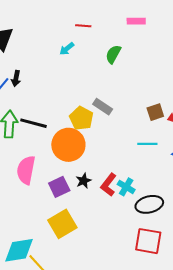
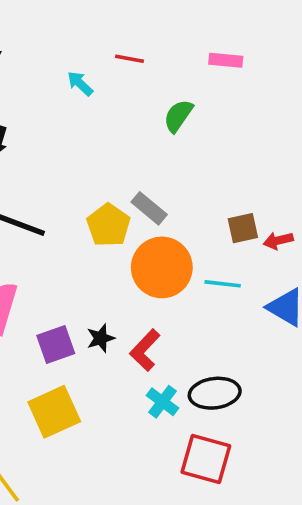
cyan arrow: (67, 49) -> (80, 83), moved, turned 77
orange circle: (68, 145) -> (162, 267), moved
cyan cross: (126, 187) -> (163, 402), moved

